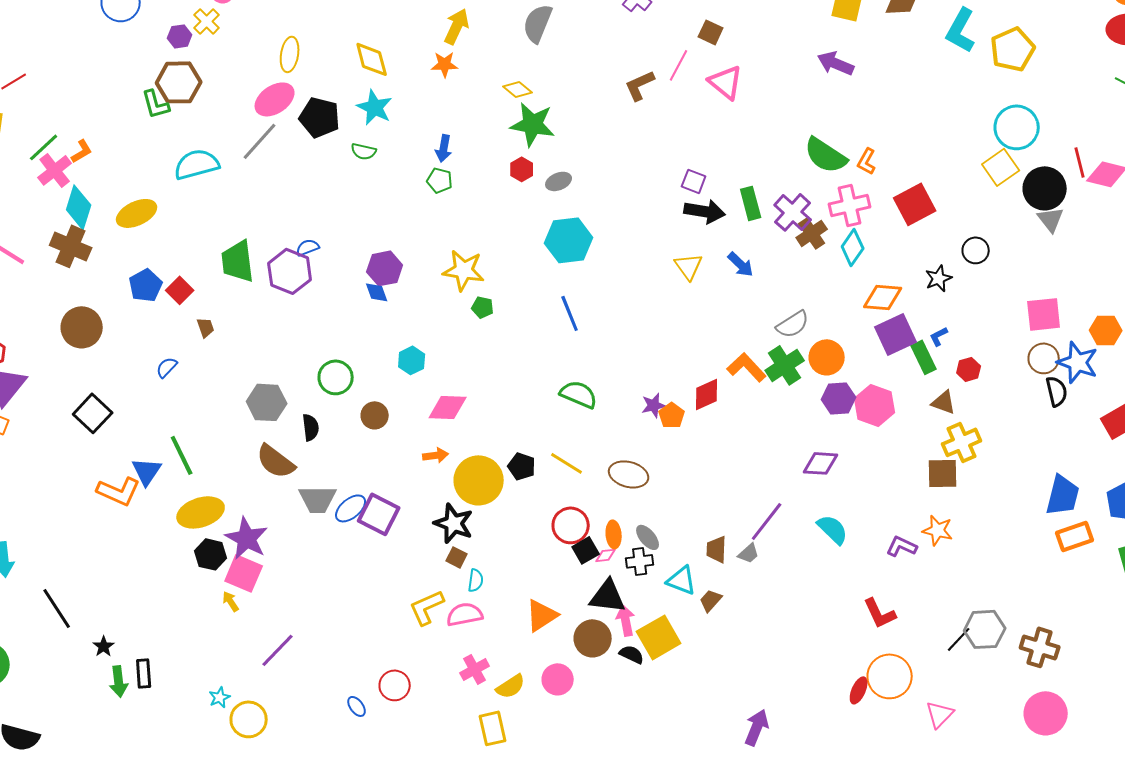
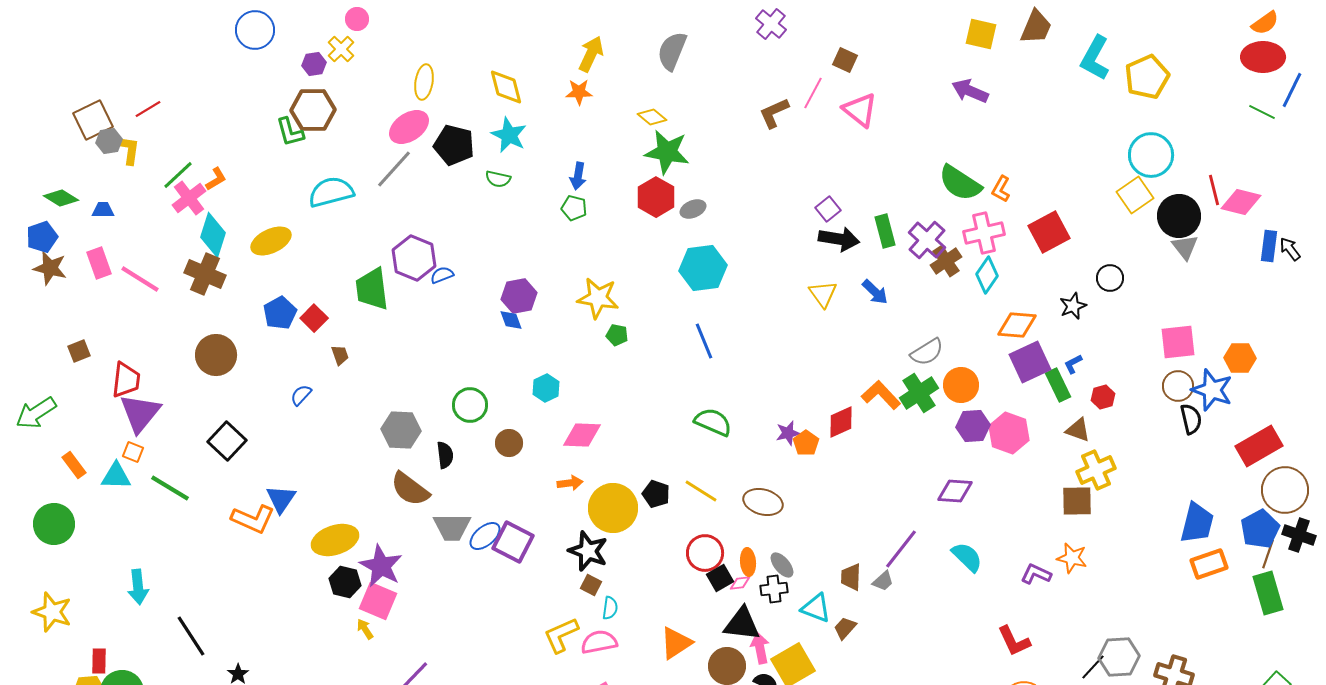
red hexagon: (522, 169) -> (656, 197), size x1.6
purple square: (694, 181) -> (828, 209), turned 30
purple hexagon: (290, 271) -> (414, 258), moved
green line: (182, 455) -> (170, 488), moved, turned -33

